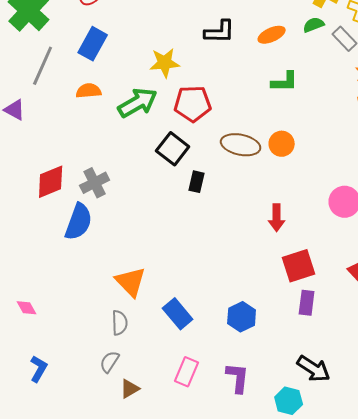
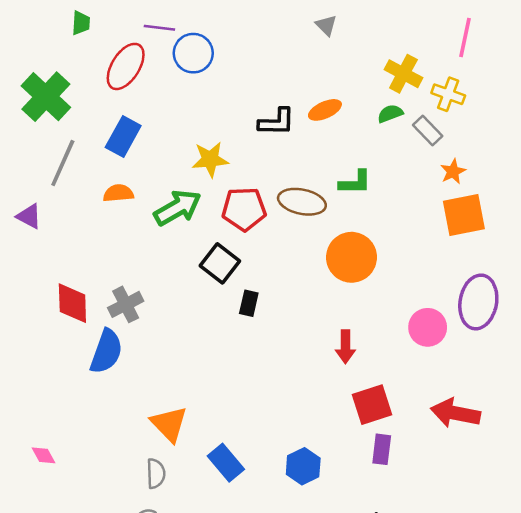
orange ellipse: (272, 35) -> (325, 110), moved
orange circle: (282, 144) -> (352, 257), size x1.6
brown ellipse: (241, 145) -> (302, 202), moved
red diamond: (51, 182) -> (72, 303), turned -69

